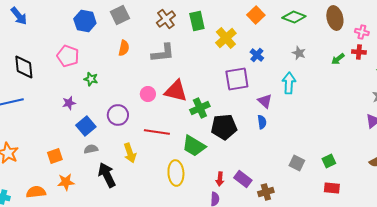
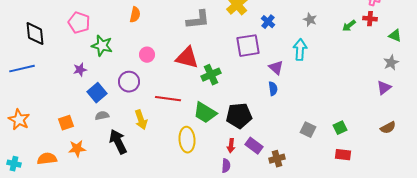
gray L-shape: (163, 53) -> (198, 20), moved
green star: (91, 79) -> (102, 46), size x1.5
pink circle: (148, 94) -> (147, 55), moved
black pentagon: (224, 127) -> (239, 116), moved

